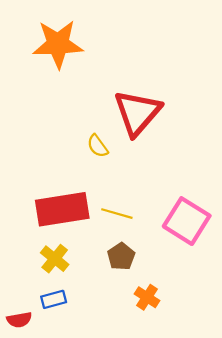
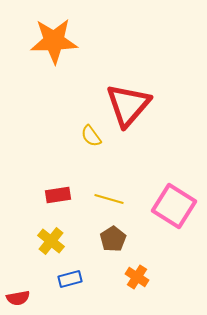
red rectangle: (62, 209) -> (58, 195), size x0.5
blue rectangle: (54, 299) -> (70, 279), moved

